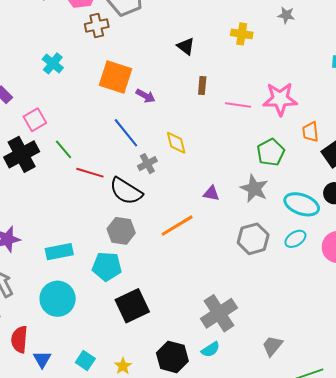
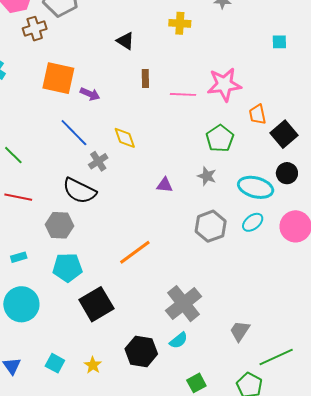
red line: (90, 173) -> (18, 197), moved
gray star: (254, 189) -> (207, 176), size x0.7
orange line: (177, 226) -> (135, 252), moved
gray hexagon: (121, 231) -> (60, 225), moved
cyan rectangle: (59, 252) -> (19, 257), size x0.6

